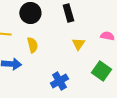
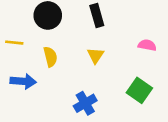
yellow triangle: (78, 44) -> (96, 55), moved

